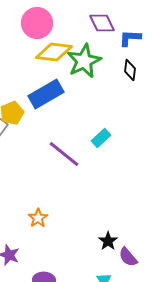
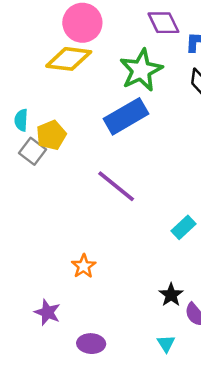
yellow diamond: (54, 52) -> (69, 59), moved
blue rectangle: (46, 94) -> (126, 116), moved
cyan rectangle: (101, 138) -> (184, 227), moved

